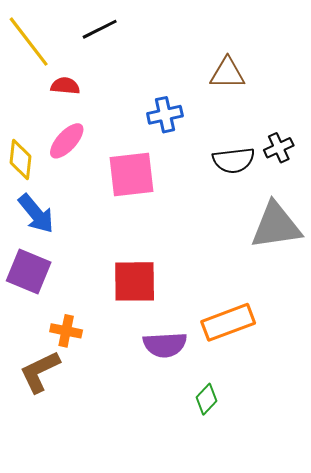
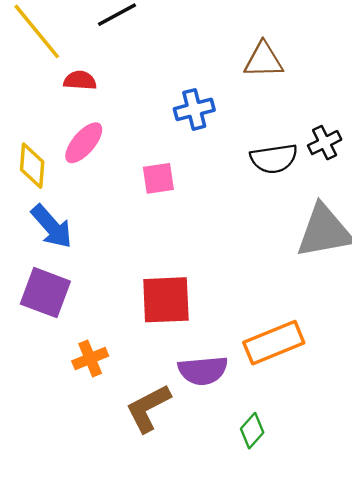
pink square: (131, 174) -> (158, 178), size x0.6
orange cross: (66, 331) -> (90, 358), turned -32
brown L-shape: (40, 372) -> (148, 408), moved

